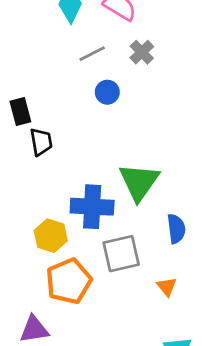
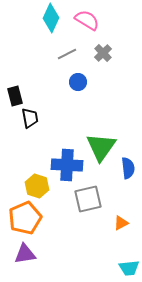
blue semicircle: (176, 229) -> (128, 168), moved
orange pentagon: (69, 281) -> (25, 218), moved
orange triangle: (167, 287) -> (121, 223), turned 42

